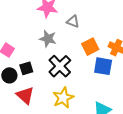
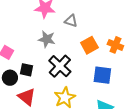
blue square: (103, 66) -> (102, 75), moved
black square: (26, 68) -> (27, 70), turned 32

